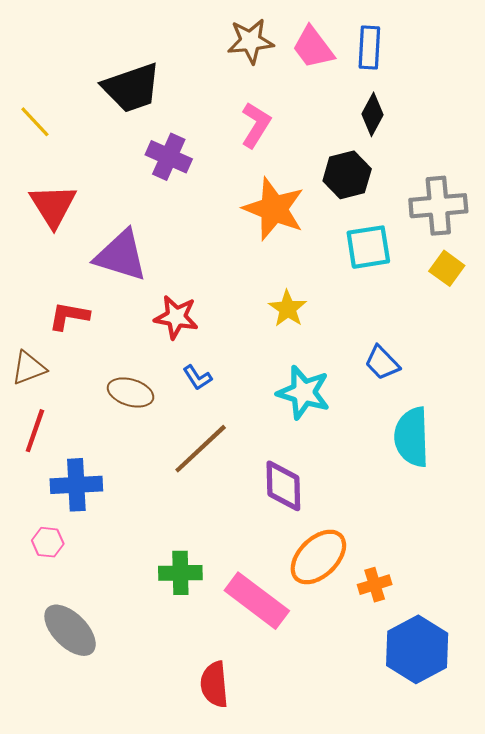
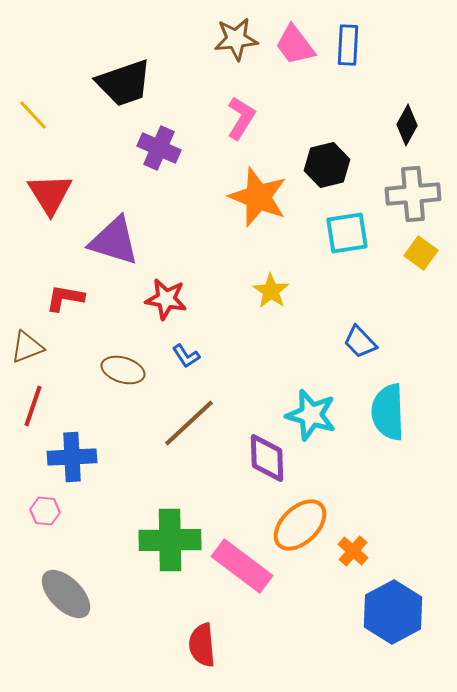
black diamond: (373, 114) -> (407, 125), moved
cyan star: (304, 392) -> (311, 415), moved
green cross: (180, 573) -> (170, 540), size x1.5
orange cross: (375, 585) -> (353, 551), turned -32

